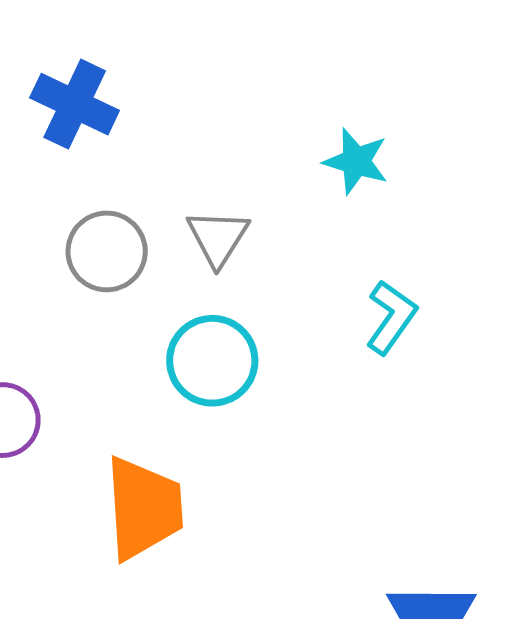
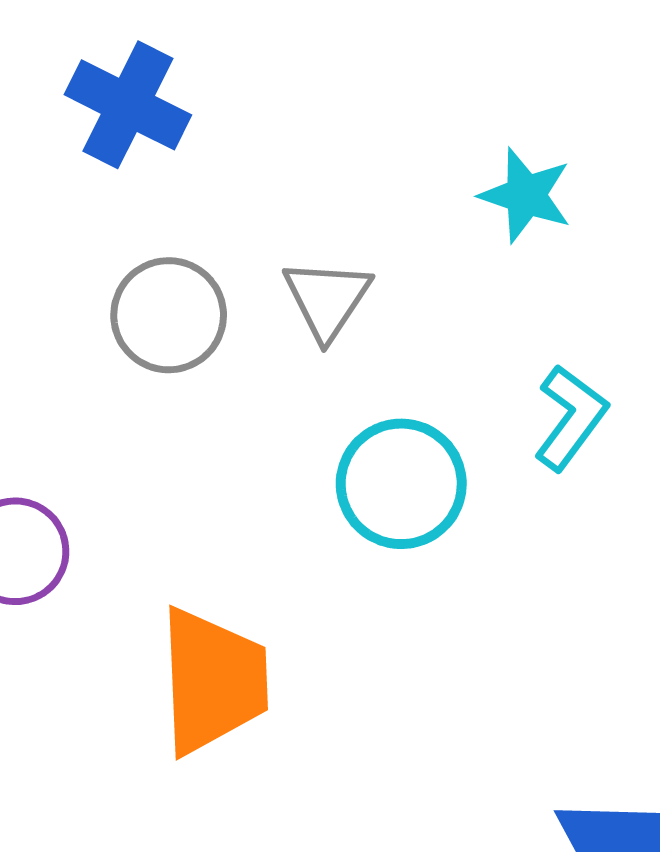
cyan circle: (212, 361) -> (401, 484), moved

